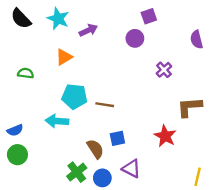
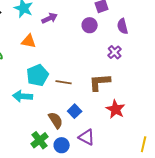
purple semicircle: (197, 40) -> (123, 26), moved
orange triangle: (64, 57) -> (29, 41), turned 42
cyan pentagon: (74, 97) -> (38, 75), turned -30
brown L-shape: (190, 107) -> (100, 82), moved
blue square: (117, 138) -> (75, 111), turned -32

